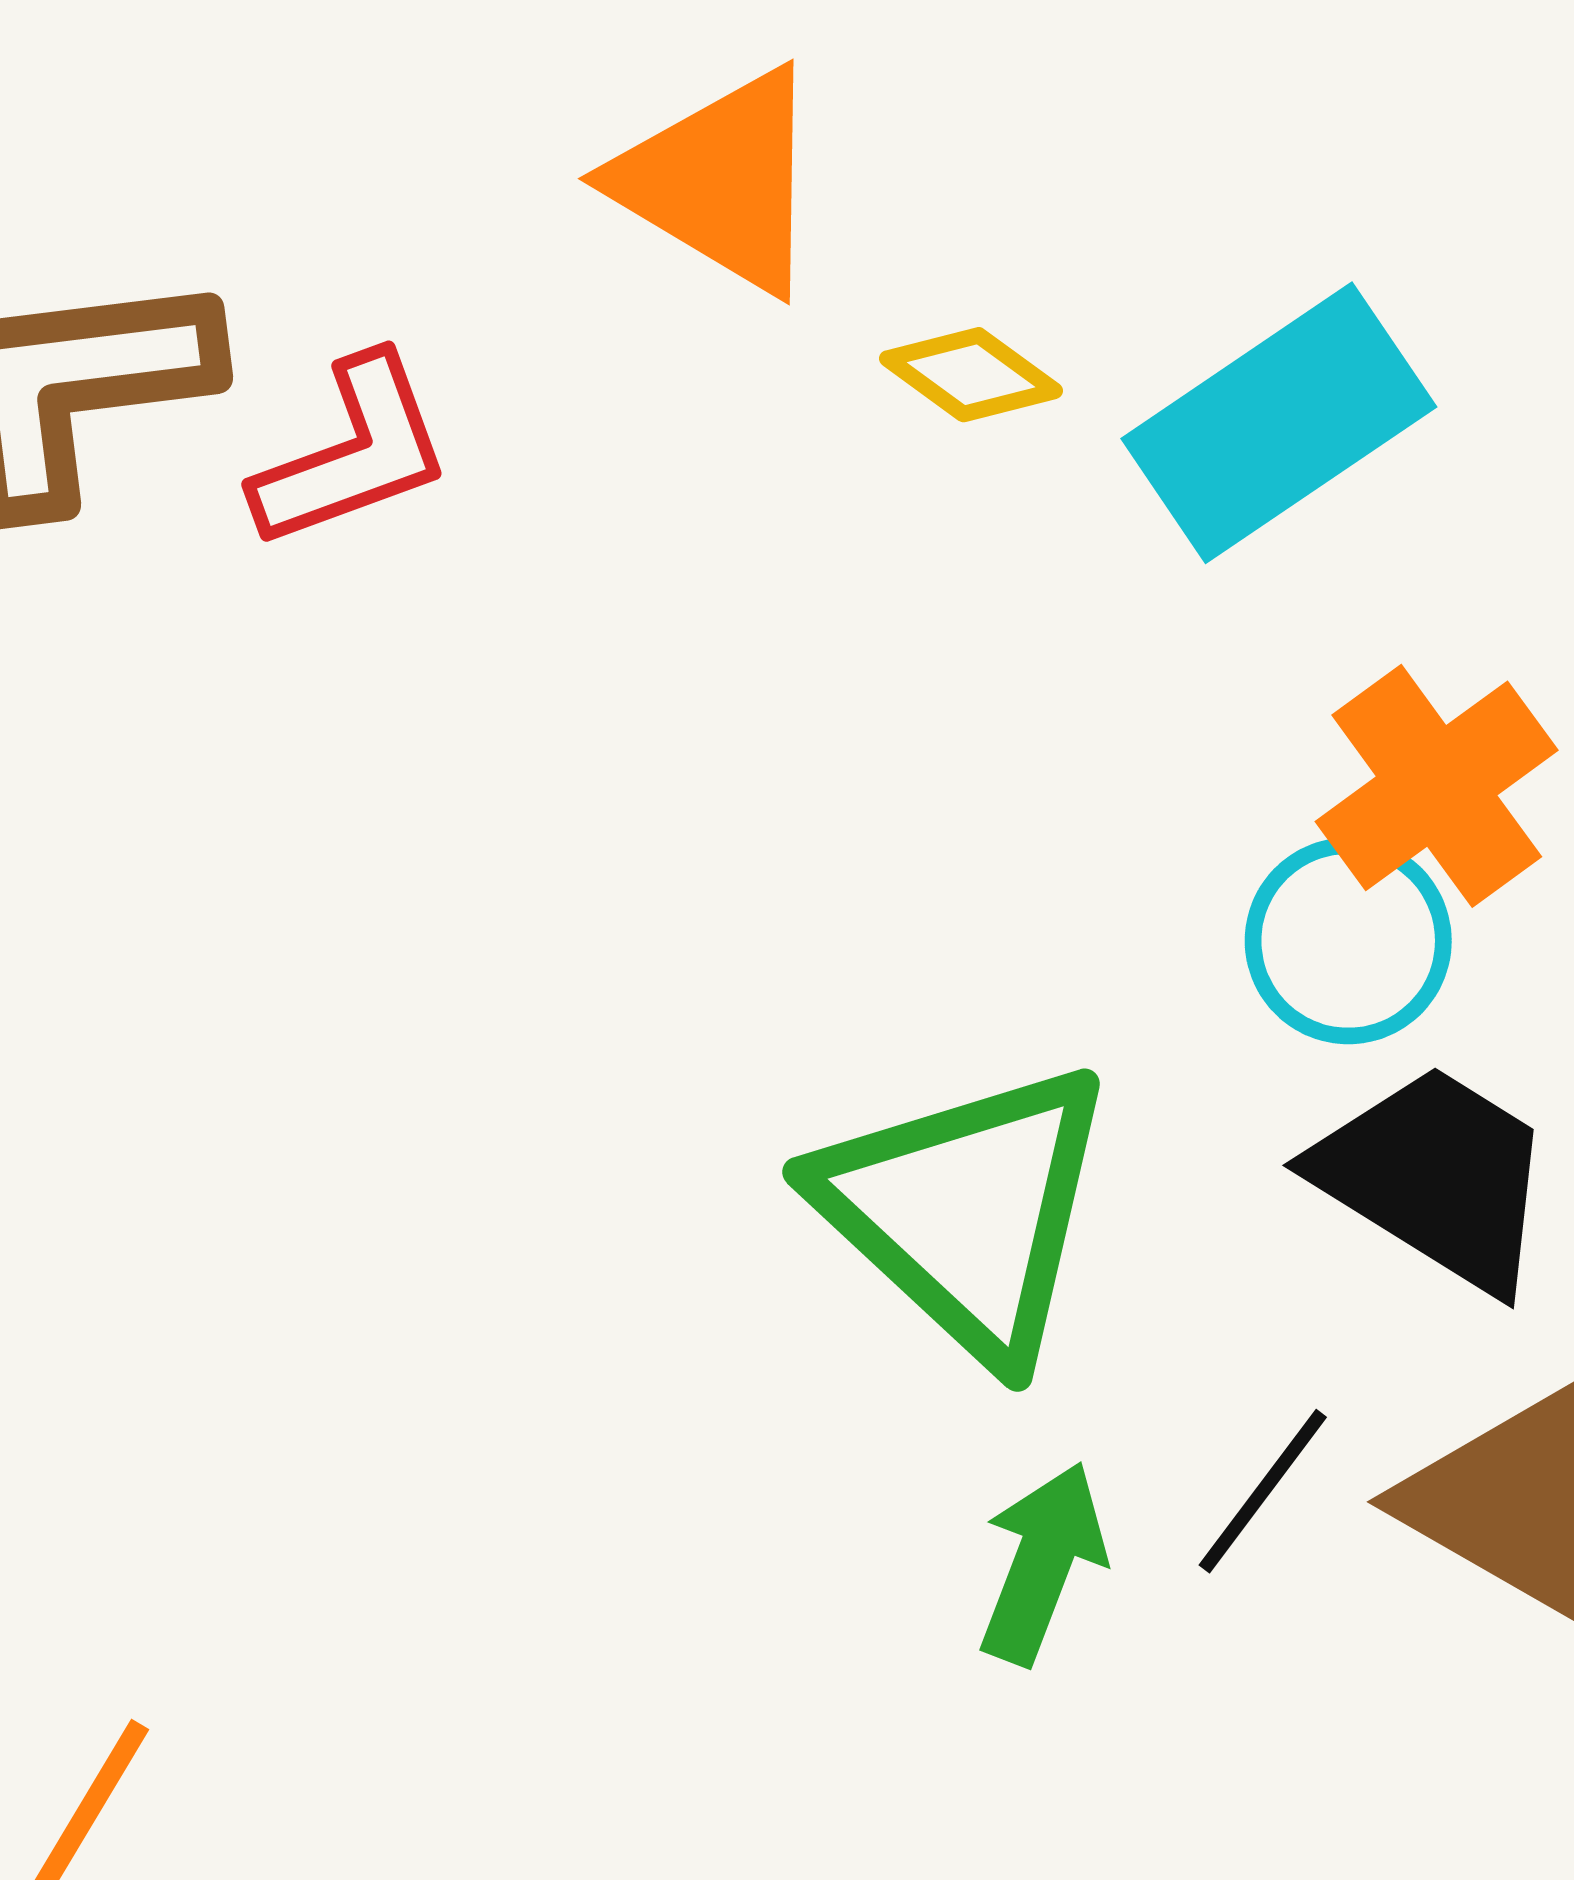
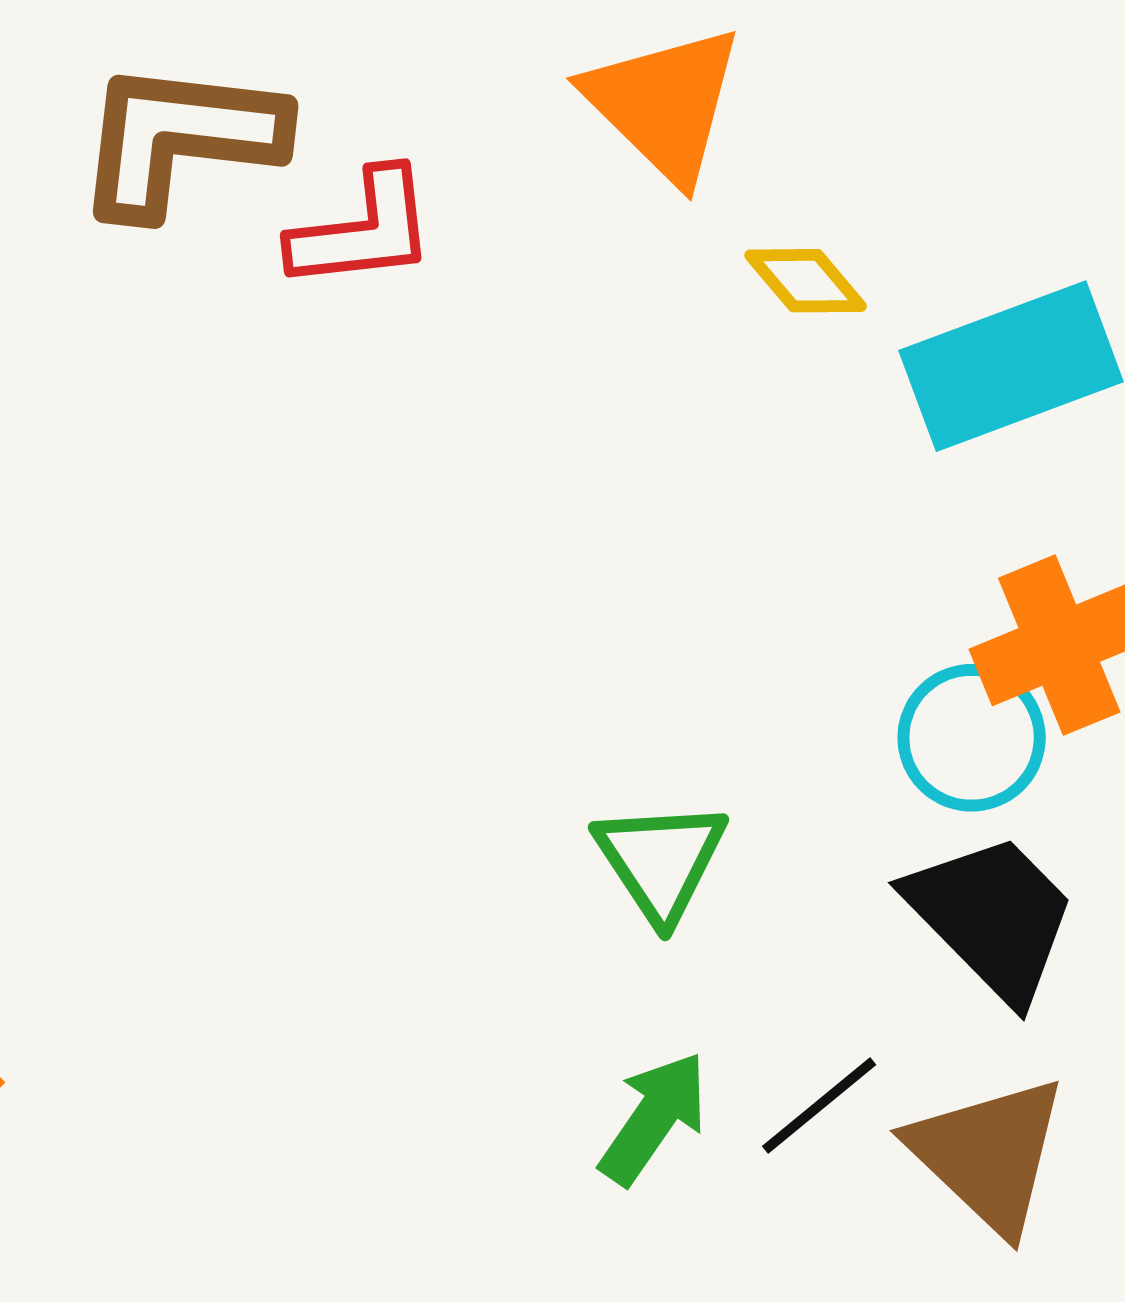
green triangle: (966, 1211) -> (661, 861), size x0.6

